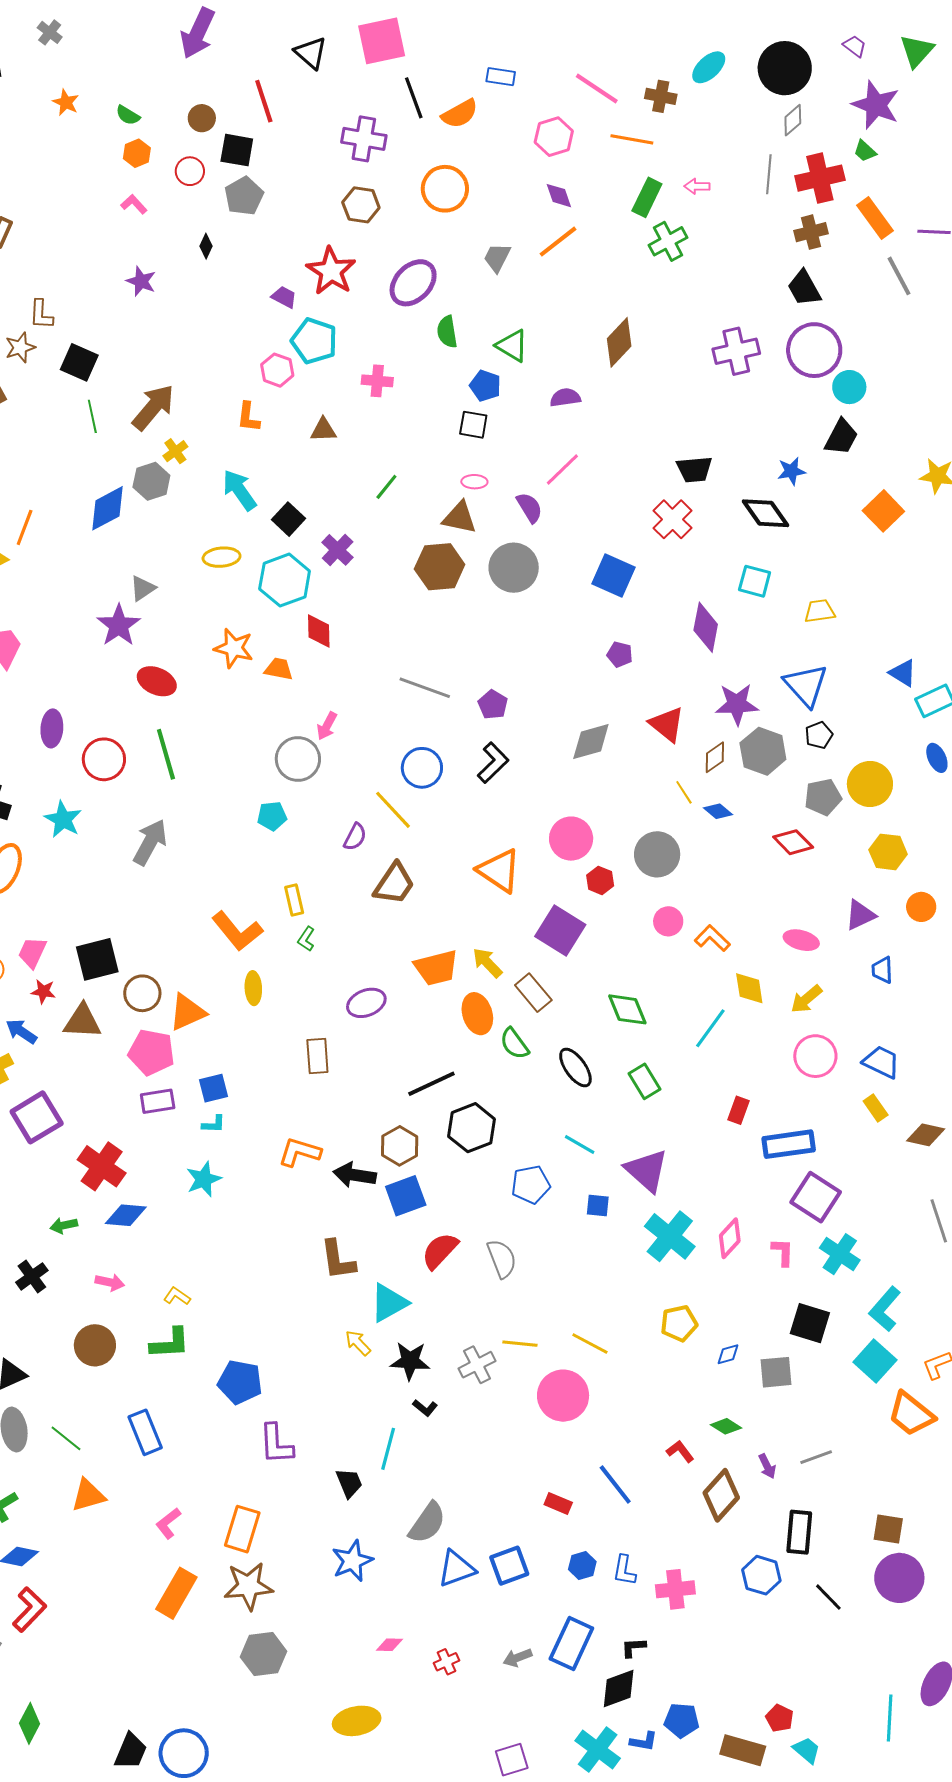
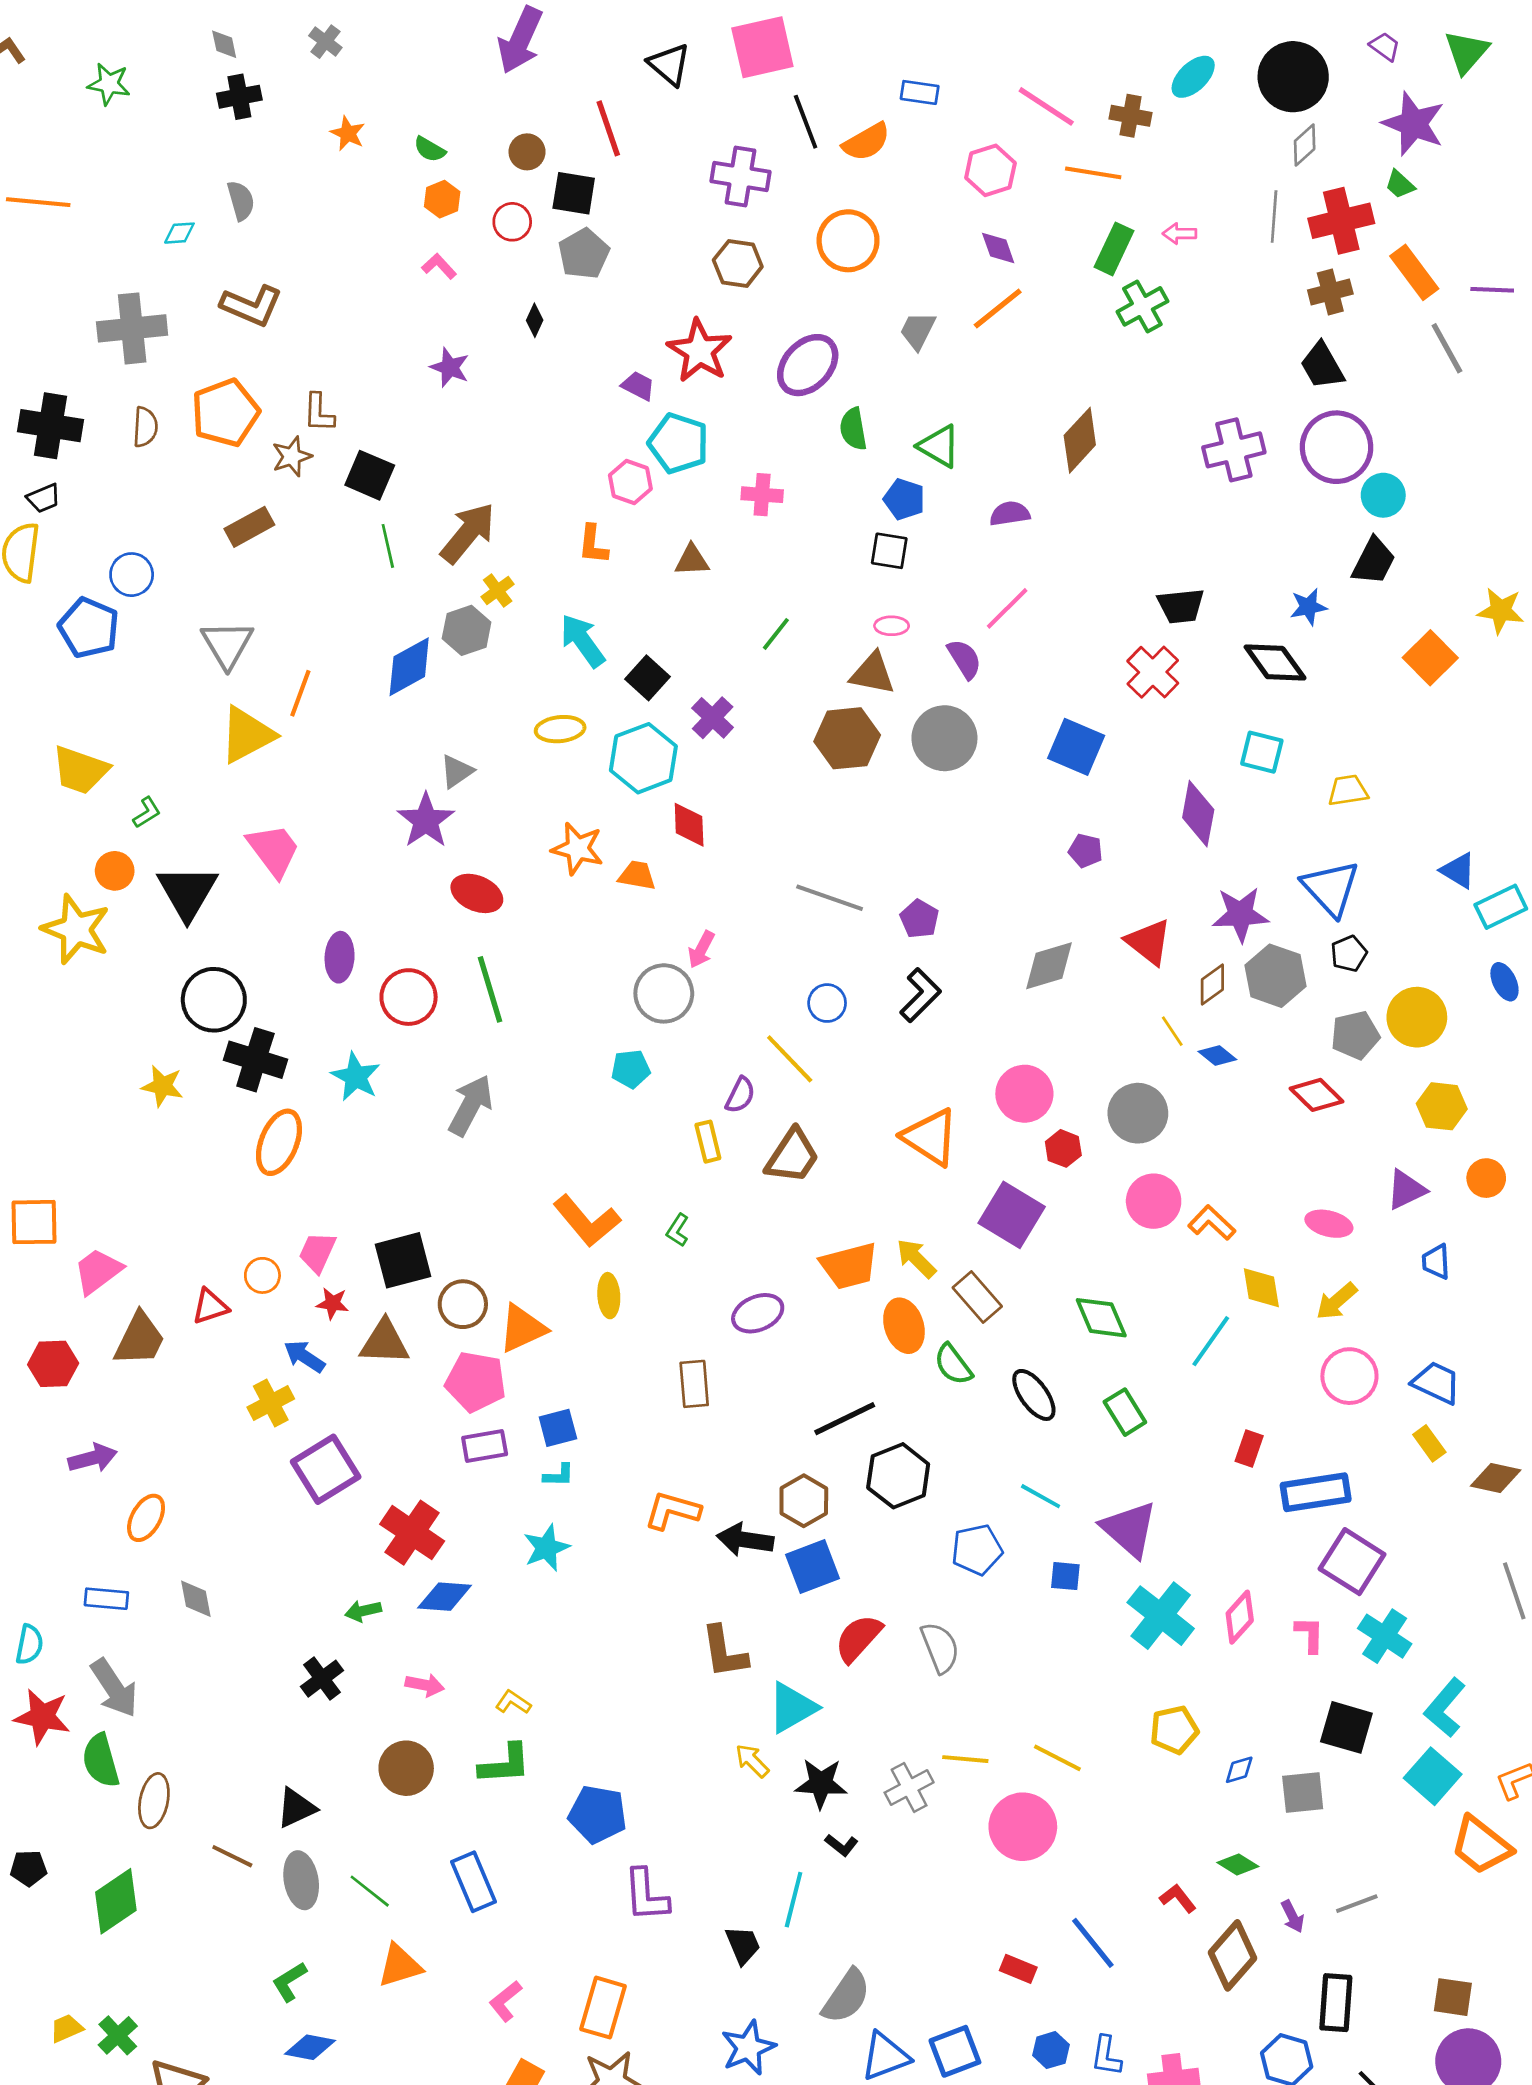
blue circle: (422, 768) -> (827, 1003), size x0.7
yellow rectangle: (294, 900) -> (708, 1142), moved
pink circle: (668, 921) -> (1154, 1201), size x1.4

